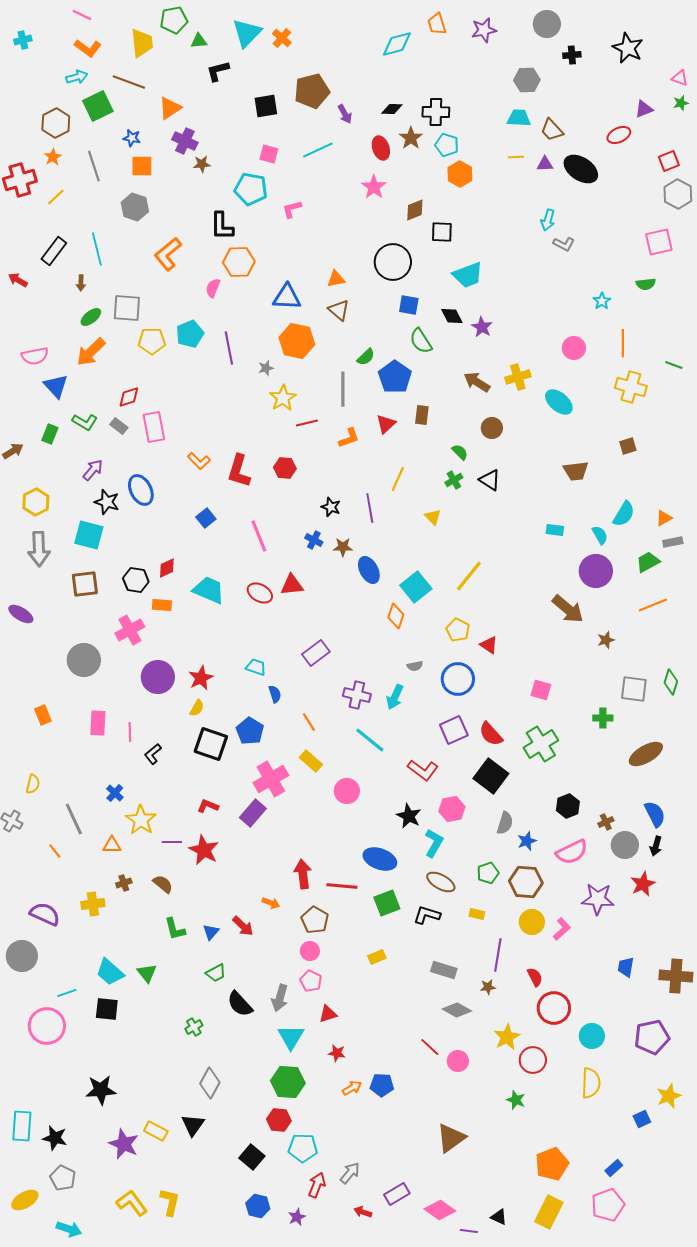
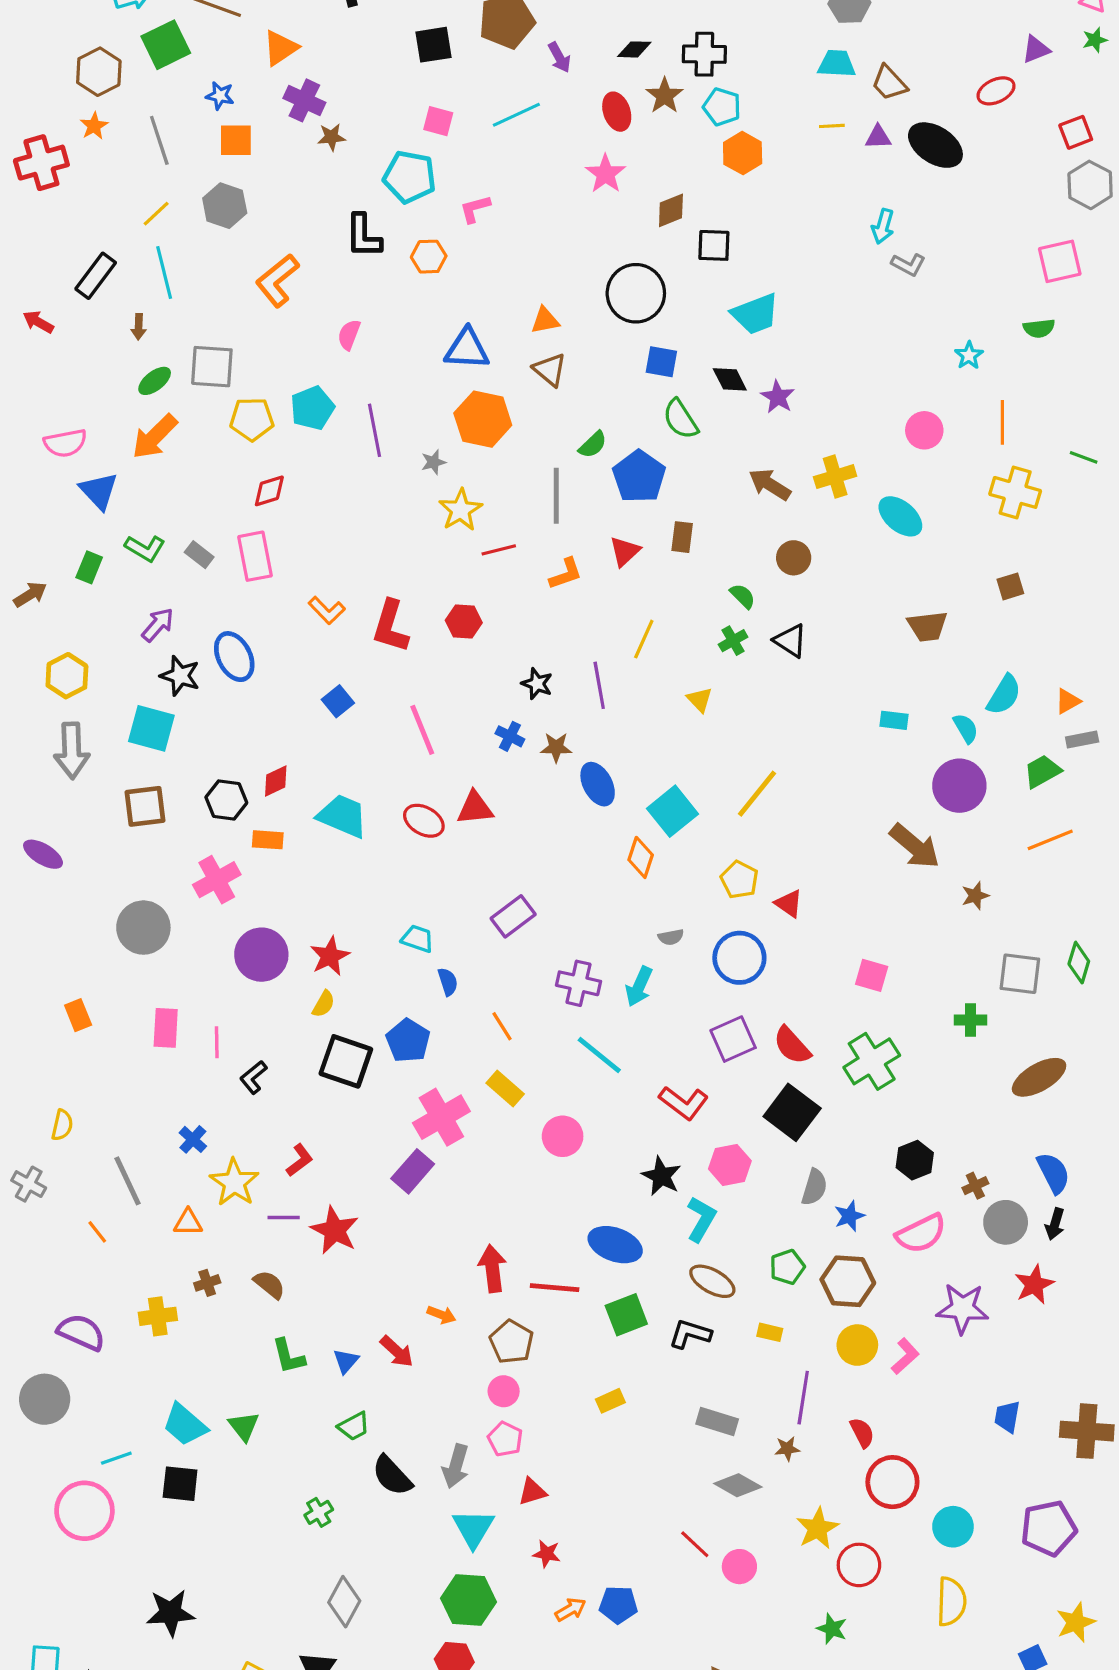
yellow line: (56, 197) -> (156, 214), moved
orange hexagon: (239, 262) -> (429, 257), moved, size x0.7
red diamond: (129, 397) -> (269, 491), moved
red L-shape: (208, 806) -> (300, 1160), moved, turned 120

